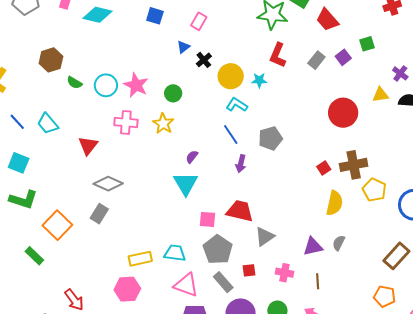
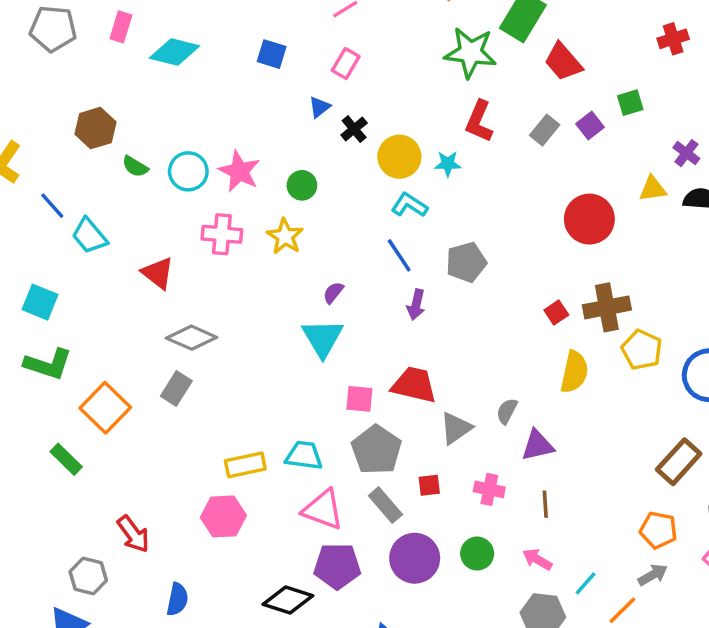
blue line: (17, 122) -> (52, 206), moved
red triangle: (88, 146) -> (158, 273), turned -30
gray semicircle: (339, 243) -> (507, 411), moved

